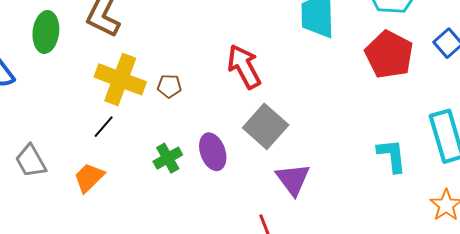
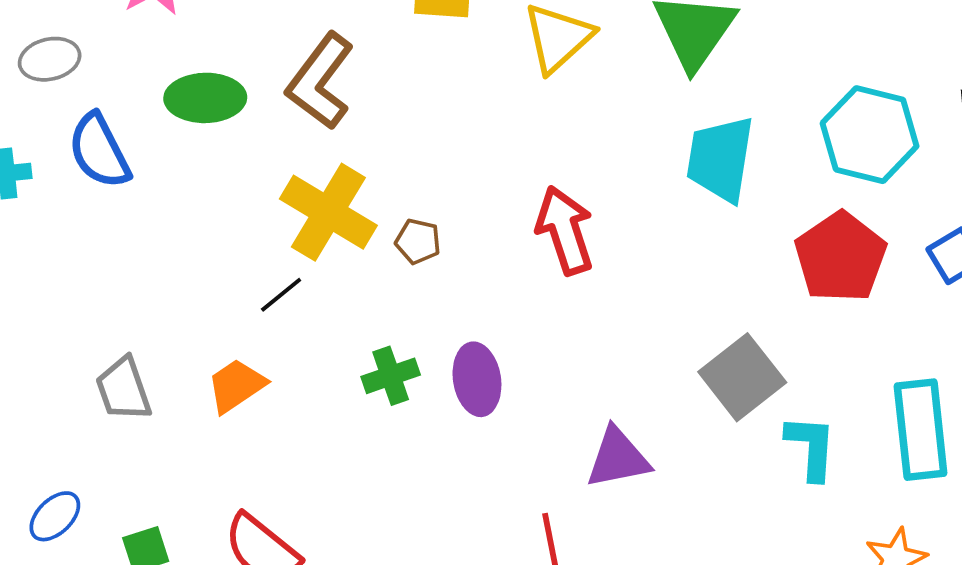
green ellipse: (46, 32) -> (205, 98), turned 72
gray square: (266, 126) -> (742, 377), moved
gray trapezoid: (31, 161) -> (123, 389), moved
purple triangle: (293, 179) -> (618, 458), turned 45

